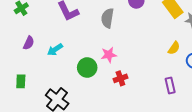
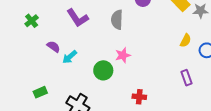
purple semicircle: (29, 43) -> (53, 47), moved, turned -72
red cross: (120, 78) -> (139, 97), moved, turned 32
green rectangle: (21, 81) -> (40, 92), turned 72

